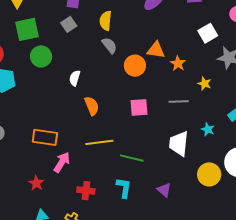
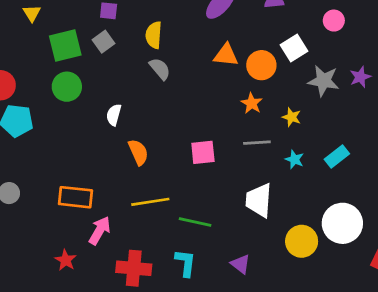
green square: (27, 29) -> (65, 46), moved
orange triangle: (156, 50) -> (226, 55), moved
orange star: (178, 63) -> (252, 103), moved
orange circle: (135, 66) -> (261, 65), moved
cyan star: (208, 129) -> (295, 159), moved
red cross: (86, 191) -> (134, 268), size x1.4

